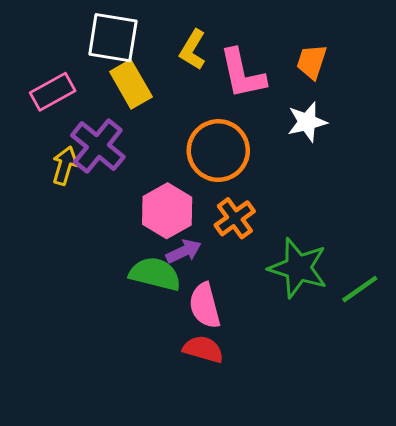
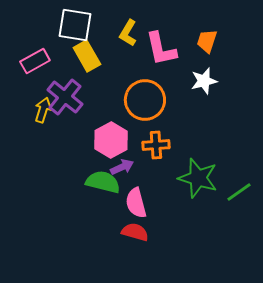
orange cross: (235, 218) -> (156, 145), turned 32

